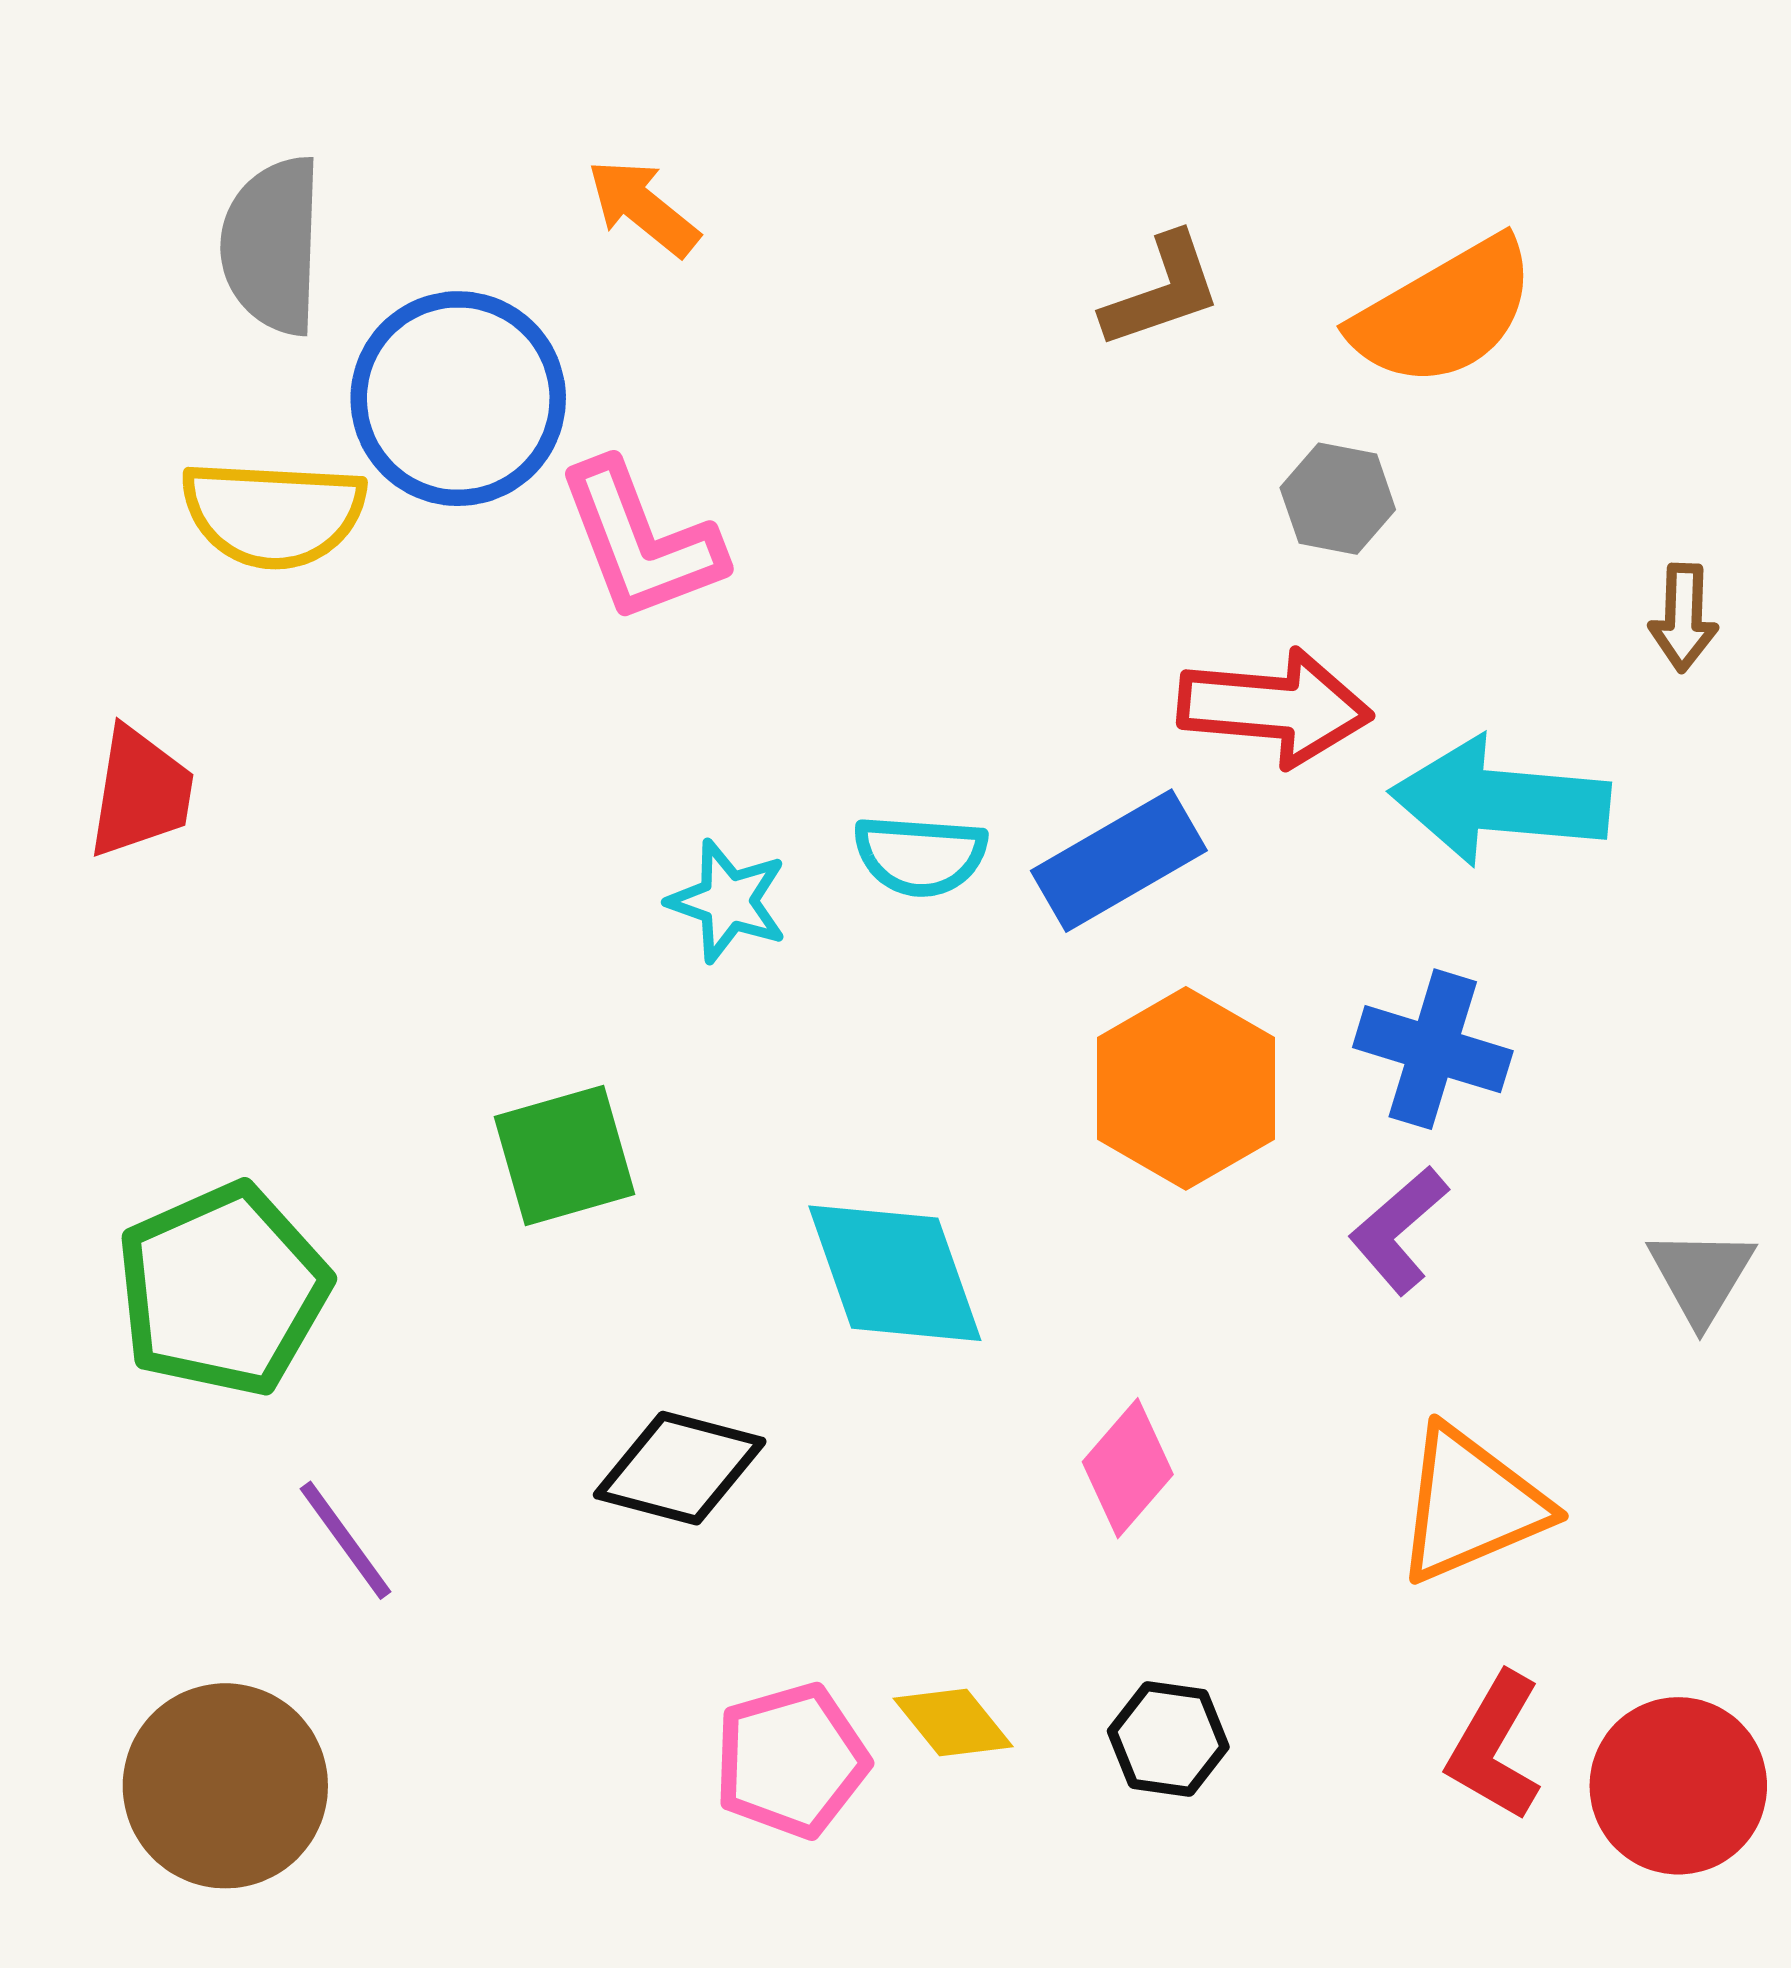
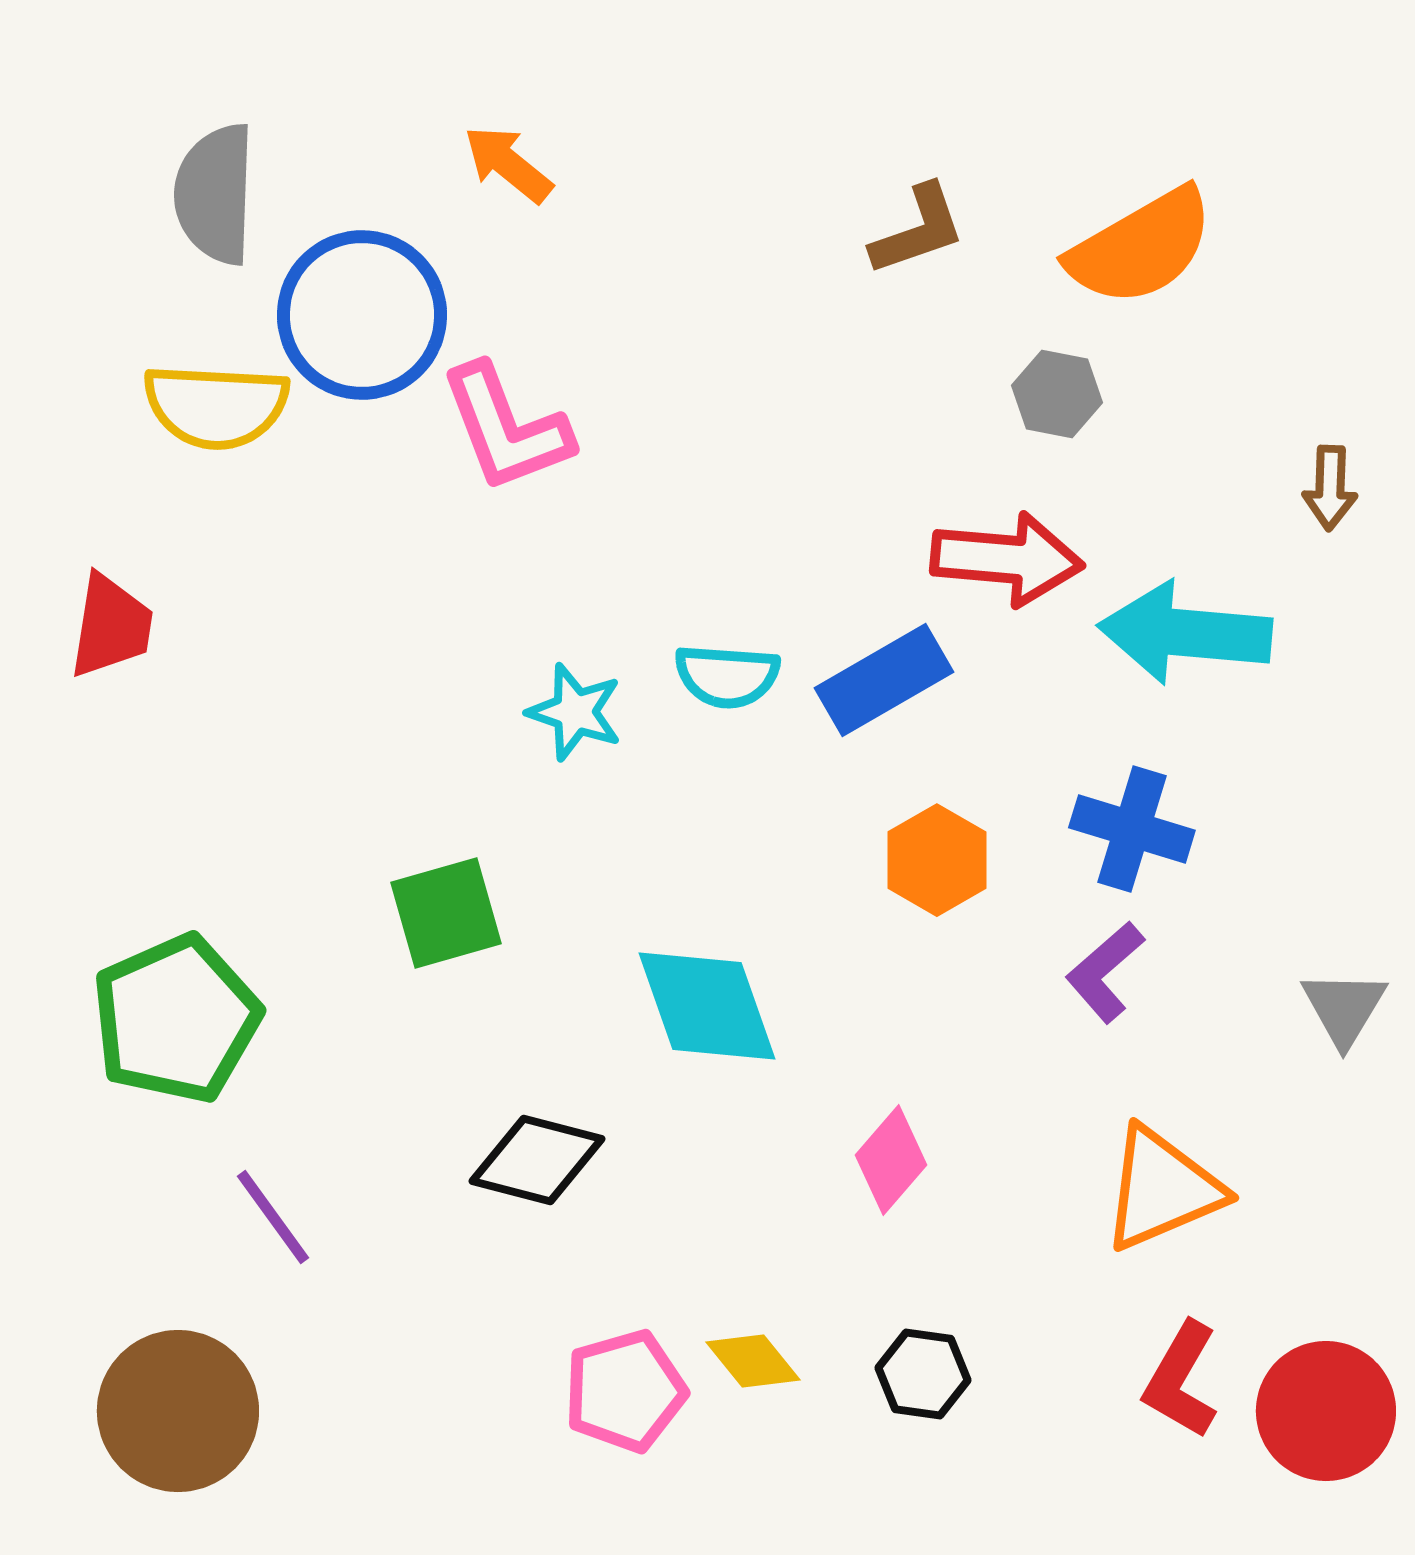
orange hexagon: (1186, 1088) -> (937, 860), size x0.7

